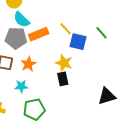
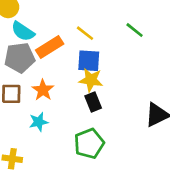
blue square: (78, 42) -> (89, 61), moved
green pentagon: (34, 109) -> (89, 144), moved

